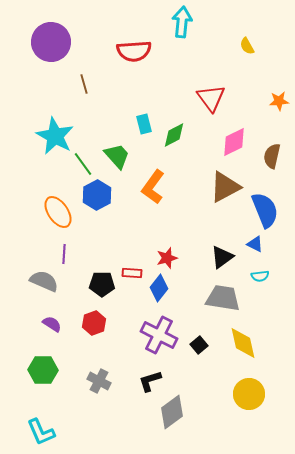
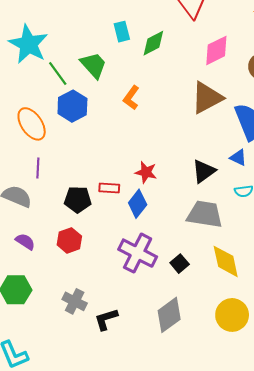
orange L-shape: (153, 187) -> (131, 98), size x0.7
red star: (167, 258) -> (146, 172), turned 30
black L-shape: (150, 381) -> (106, 319), moved
gray diamond: (172, 412) -> (169, 315), moved

